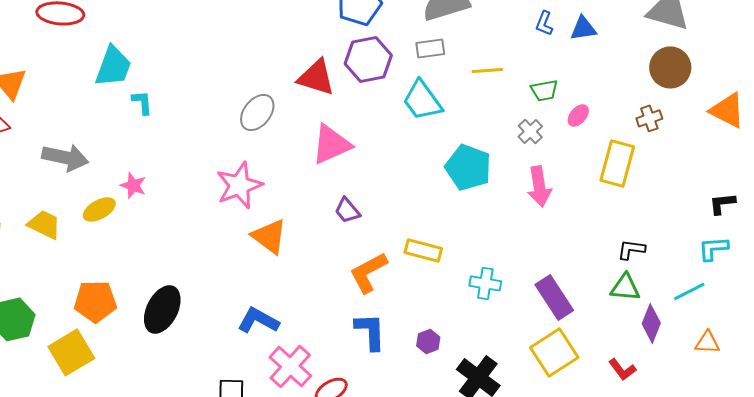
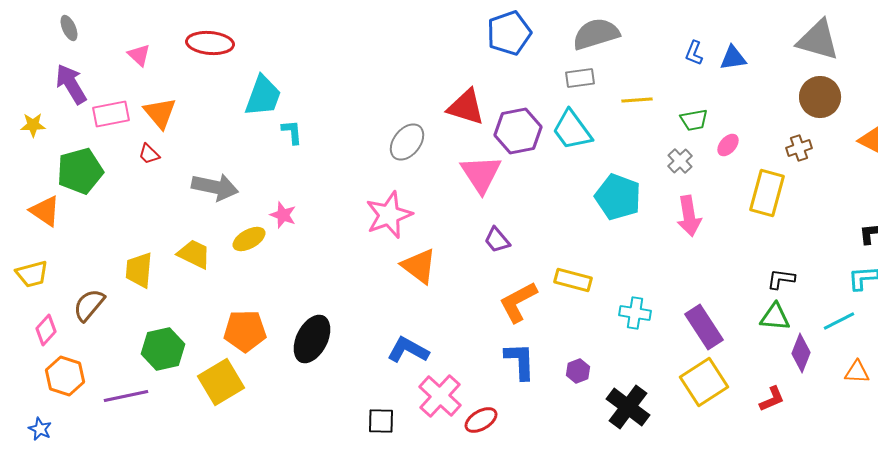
purple hexagon: (368, 59) -> (518, 131), moved
pink triangle: (331, 144) -> (481, 174), turned -39
red L-shape: (622, 369) -> (772, 399), turned -76

